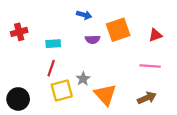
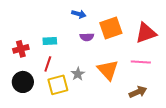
red cross: (19, 32) -> (21, 49), moved
red triangle: (155, 35) -> (146, 33), size x1.6
orange triangle: (105, 95) -> (108, 70), moved
black circle: (18, 99) -> (23, 82), moved

